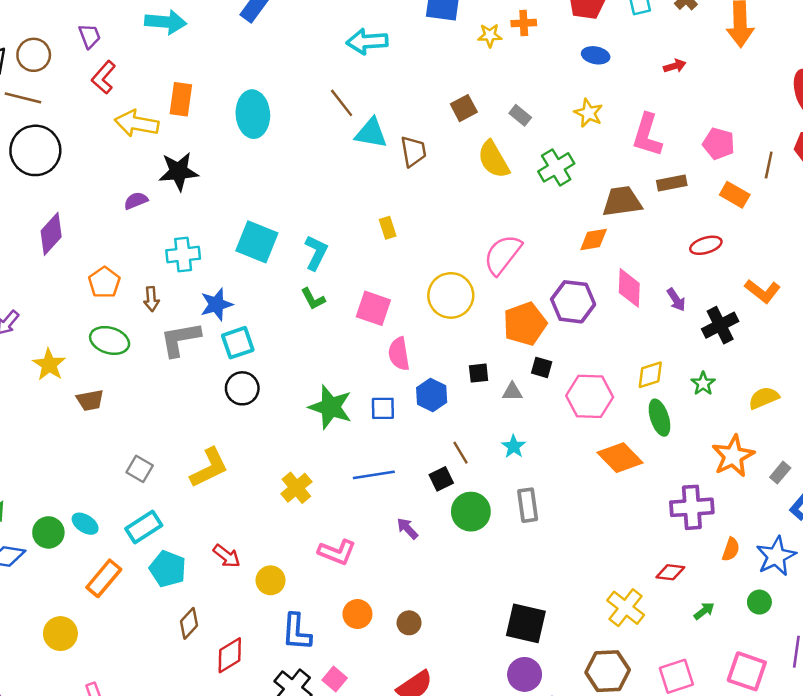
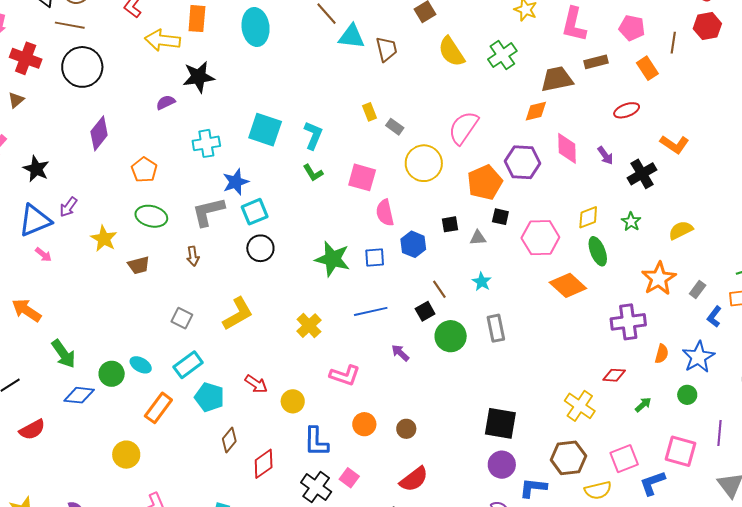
gray rectangle: (520, 115) -> (395, 127), moved
orange rectangle: (735, 195) -> (647, 68), turned 30
brown arrow: (151, 299) -> (193, 256), moved

